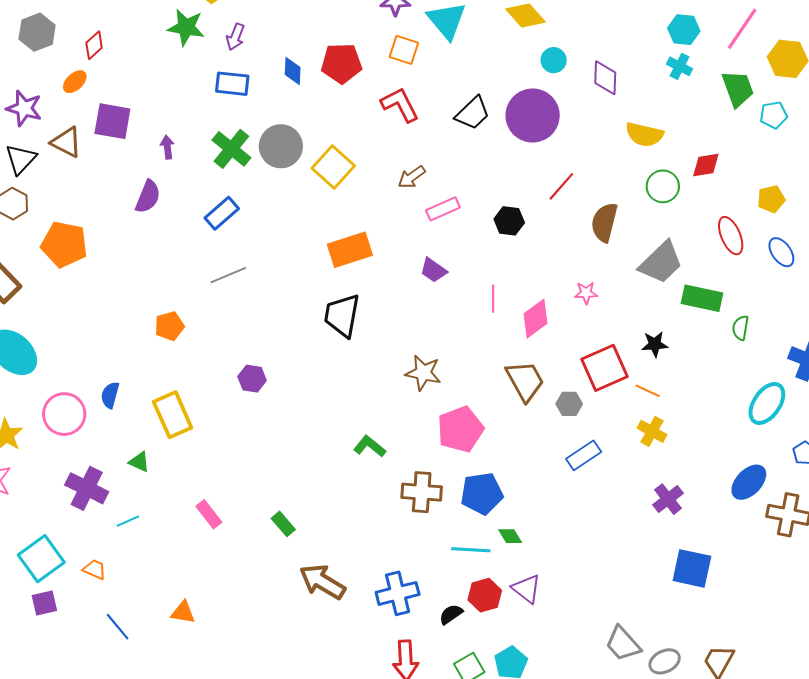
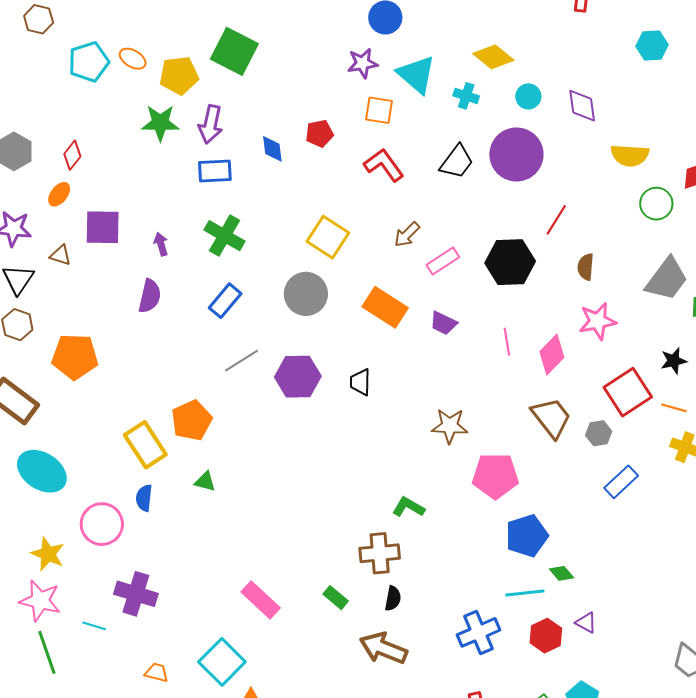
purple arrow: (235, 37) -> (211, 124), size x1.4
red pentagon: (341, 63) -> (319, 133), size x0.7
cyan cross: (680, 66) -> (466, 96), moved
brown triangle: (66, 142) -> (61, 255), size x0.7
gray circle: (281, 146) -> (306, 294), moved
black hexagon: (509, 221) -> (510, 262), size x1.6
brown semicircle: (604, 222) -> (586, 267), moved, size x0.7
orange rectangle: (350, 250) -> (385, 307), moved, turned 60
pink star: (586, 293) -> (598, 321), size x1.6
black trapezoid: (342, 315) -> (360, 382), size x0.6
orange pentagon: (169, 326) -> (192, 420), size x1.4
purple hexagon: (252, 379) -> (298, 377), moved, size x1.6
yellow rectangle: (173, 415) -> (145, 445), moved
pink pentagon: (460, 429) -> (495, 476), turned 30
green triangle: (139, 462) -> (205, 482), moved
brown cross: (422, 492) -> (380, 553), moved
pink rectangle: (209, 514) -> (261, 600), size x1.4
cyan line: (128, 521) -> (94, 626), moved, turned 50
cyan square: (41, 559) -> (222, 662), moved
purple triangle: (526, 589) -> (586, 623), size x0.7
blue cross: (398, 593) -> (479, 632), moved
black semicircle: (451, 614) -> (393, 598), moved, turned 145

